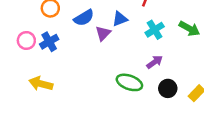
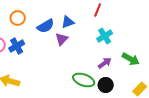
blue triangle: (120, 19) -> (68, 22), moved
green arrow: (189, 29) -> (131, 59), moved
black circle: (168, 88) -> (106, 85), moved

